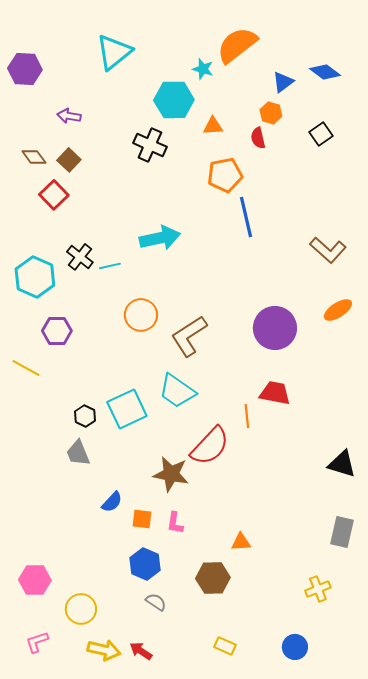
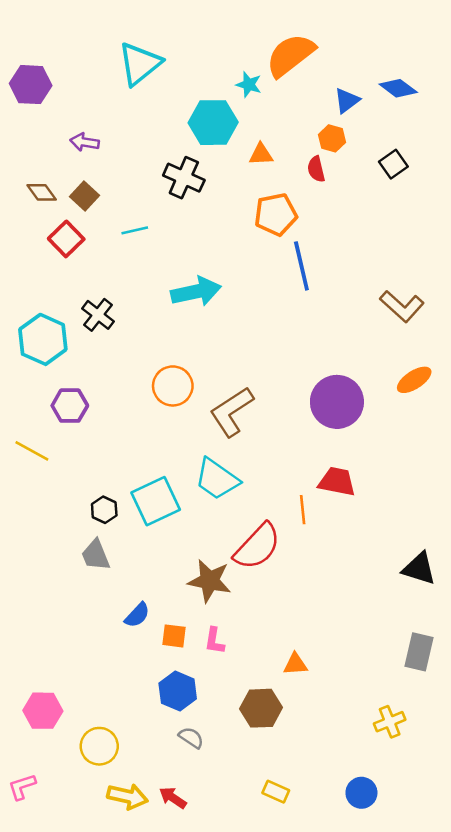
cyan line: (110, 266) -> (135, 230), moved
pink L-shape: (37, 642) -> (22, 787), moved

